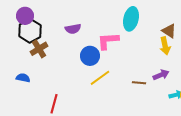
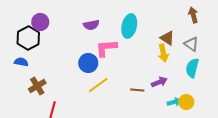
purple circle: (25, 16) -> (40, 22), moved
purple semicircle: (73, 29) -> (91, 25), moved
brown cross: (39, 49) -> (37, 86), moved
blue semicircle: (23, 78) -> (21, 62), moved

